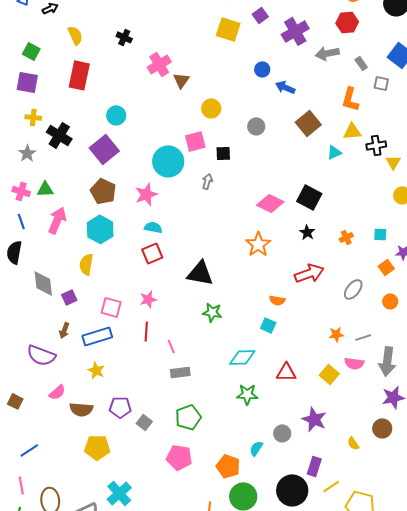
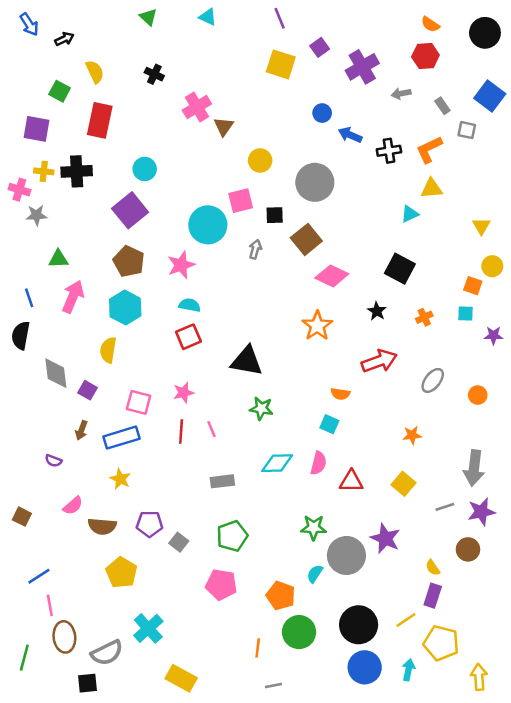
green square: (31, 51) -> (60, 91), moved
gray arrow: (327, 53) -> (401, 94), size x0.7
orange L-shape: (350, 99) -> (429, 150), turned 50
brown square: (308, 123) -> (306, 239), moved
gray circle: (256, 126) -> (315, 182), size x1.8
black cross: (59, 135) -> (77, 171), moved, turned -35
black cross: (376, 145) -> (389, 151), moved
gray star: (27, 153) -> (36, 215), turned 30
pink cross: (21, 191) -> (19, 190), moved
black square: (309, 197) -> (400, 269), moved
orange square: (386, 267) -> (473, 286), moved, turned -35
purple square: (69, 297) -> (88, 390), turned -35
gray line: (363, 337) -> (445, 507), moved
pink line: (171, 346) -> (211, 429), moved
purple semicircle: (41, 355) -> (53, 461), size x0.5
cyan diamond: (242, 357) -> (277, 463), moved
pink semicircle: (354, 363) -> (318, 463), moved, turned -84
green star: (247, 394) -> (314, 528), moved
gray circle: (282, 433) -> (346, 555), size x1.8
yellow pentagon: (97, 447) -> (122, 573), turned 30
purple rectangle: (314, 466) -> (433, 596), moved
pink line: (21, 485) -> (50, 605), moved

